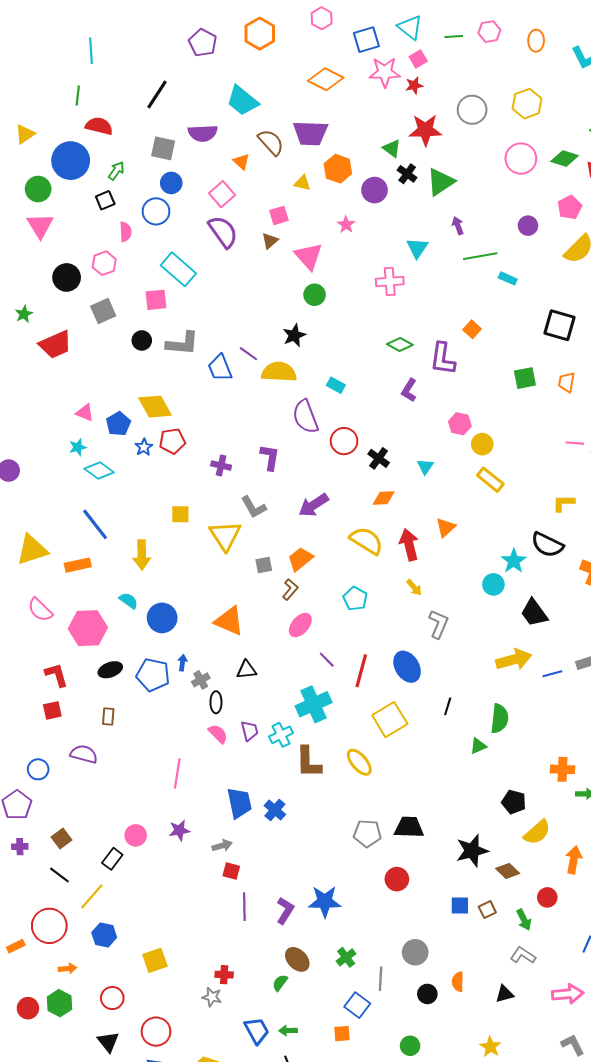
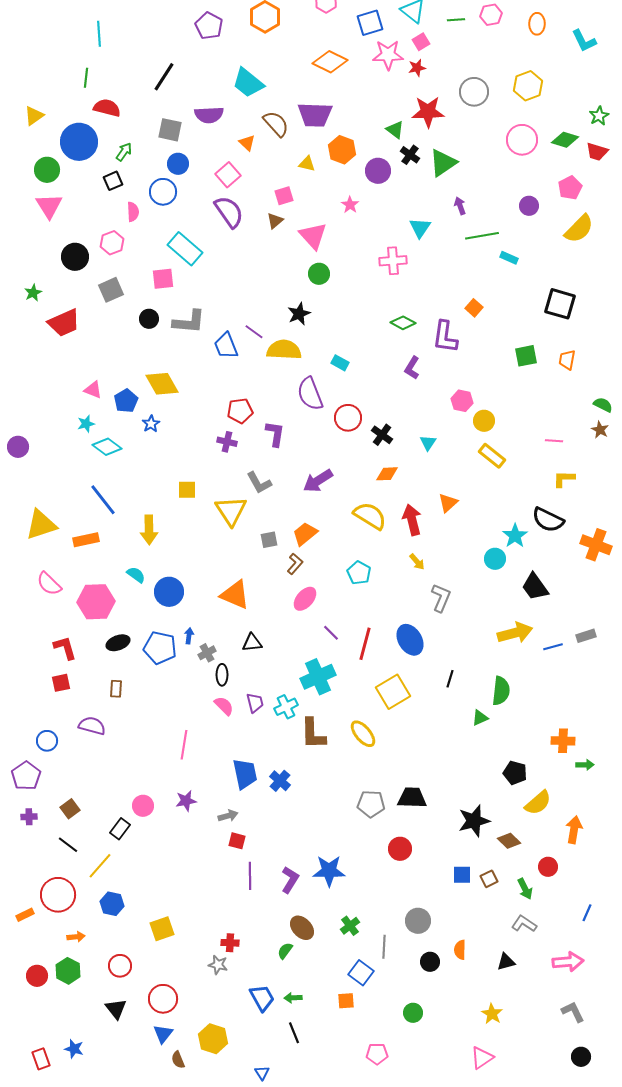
red pentagon: (172, 441) -> (240, 411), moved
pink line: (575, 443) -> (554, 441), moved

